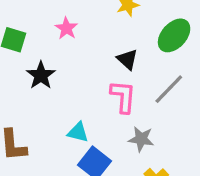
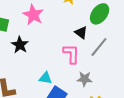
pink star: (66, 28) -> (33, 15), size x1.5
black triangle: (127, 59) -> (81, 33), moved

